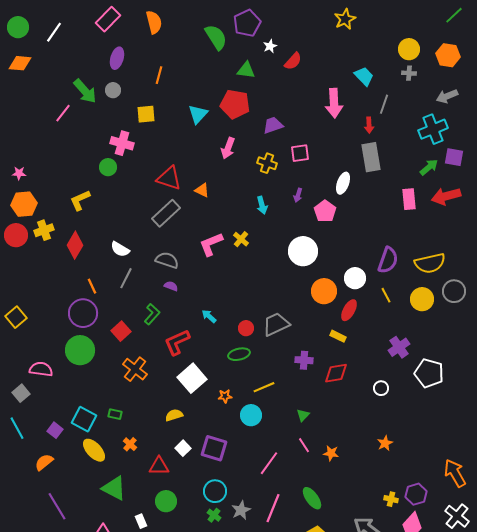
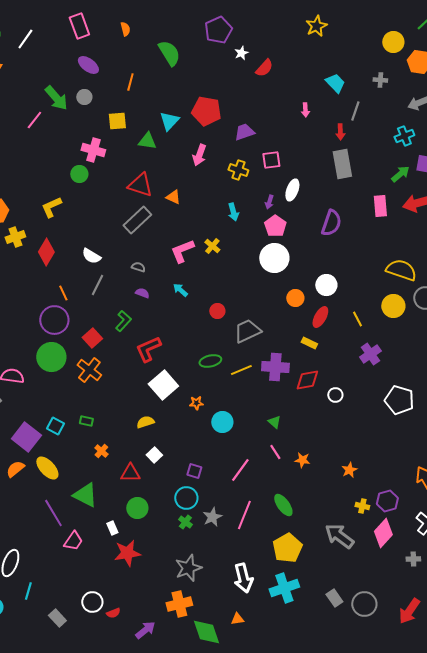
pink rectangle: (108, 19) -> (79, 26), turned -65
orange semicircle: (154, 22) -> (125, 29), size x0.6
green semicircle: (216, 37) -> (169, 53), moved
yellow circle: (409, 49) -> (393, 42), moved
purple ellipse: (117, 58) -> (88, 65), turned -70
green triangle: (246, 70) -> (147, 141), moved
pink arrow: (334, 103) -> (305, 110), size x0.5
cyan cross: (433, 129) -> (404, 136), size x0.7
white ellipse: (343, 183) -> (292, 190), moved
pink pentagon: (325, 211) -> (275, 226), moved
gray semicircle: (167, 260) -> (138, 267), size x0.6
purple semicircle: (388, 260) -> (331, 223), moved
yellow semicircle: (430, 263) -> (401, 270), turned -148
orange circle: (324, 291) -> (295, 298), size x0.7
yellow line: (386, 295) -> (357, 319), moved
cyan arrow: (209, 316) -> (180, 290), moved
red circle: (246, 328) -> (217, 311), moved
purple cross: (304, 360) -> (275, 367), size x1.5
orange cross: (135, 369) -> (89, 370), moved
white pentagon: (429, 373) -> (399, 400), moved
yellow line: (264, 387) -> (241, 370), moved
white circle: (381, 388) -> (335, 395), moved
green triangle: (303, 415) -> (274, 422), turned -32
cyan square: (84, 419) -> (55, 426), size x0.7
purple square: (55, 430) -> (26, 437), size x1.8
orange star: (385, 443) -> (349, 470), moved
purple square: (214, 448) -> (194, 471), moved, size x0.6
yellow ellipse: (94, 450) -> (47, 468), moved
purple line: (57, 506) -> (53, 513), moved

